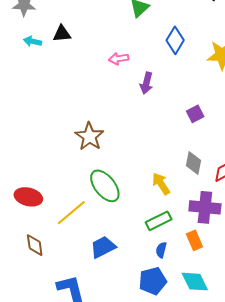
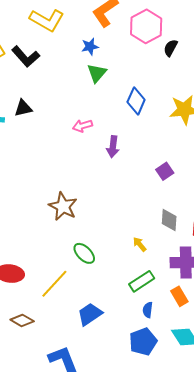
yellow arrow: (161, 184) -> (140, 244), size x0.7
green ellipse: (105, 186) -> (84, 253), size x0.7
brown diamond: (35, 245) -> (22, 320), turned -45

